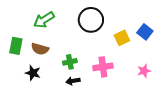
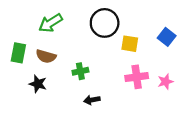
yellow square: (122, 38) -> (130, 44), moved, turned 35
pink cross: (103, 67) -> (137, 77), moved
black arrow: (73, 81) -> (92, 100), moved

